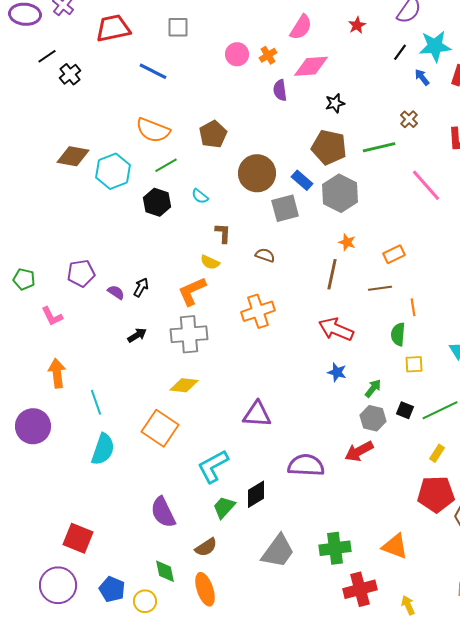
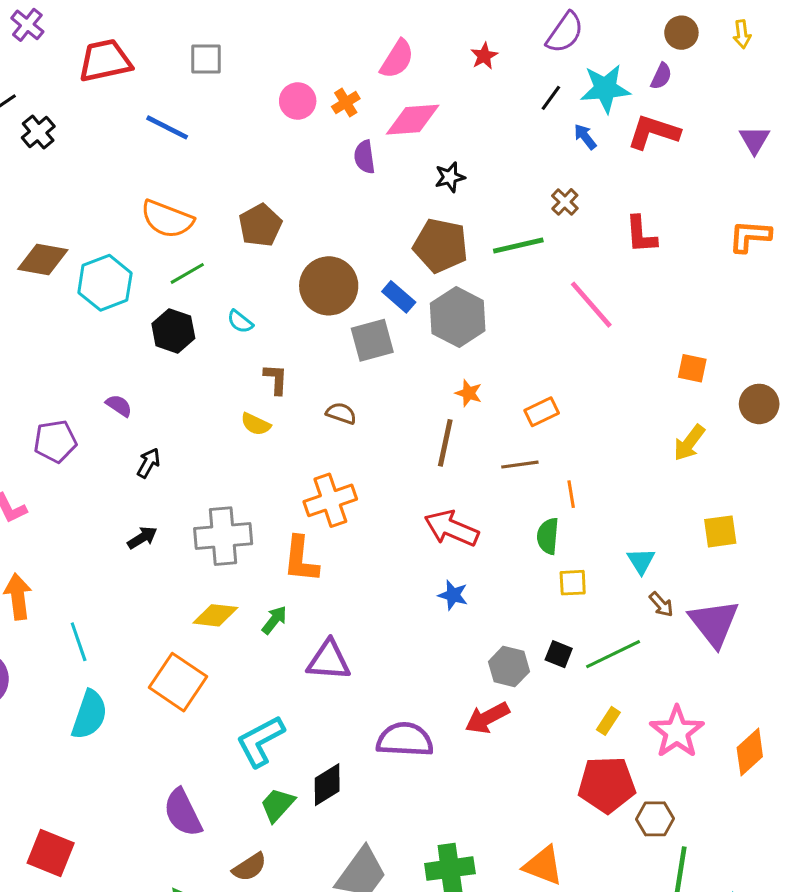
orange L-shape: (192, 291) -> (301, 559), moved, turned -60
purple semicircle: (116, 292) -> (119, 406), moved
green arrow: (373, 388) -> (274, 620), moved

